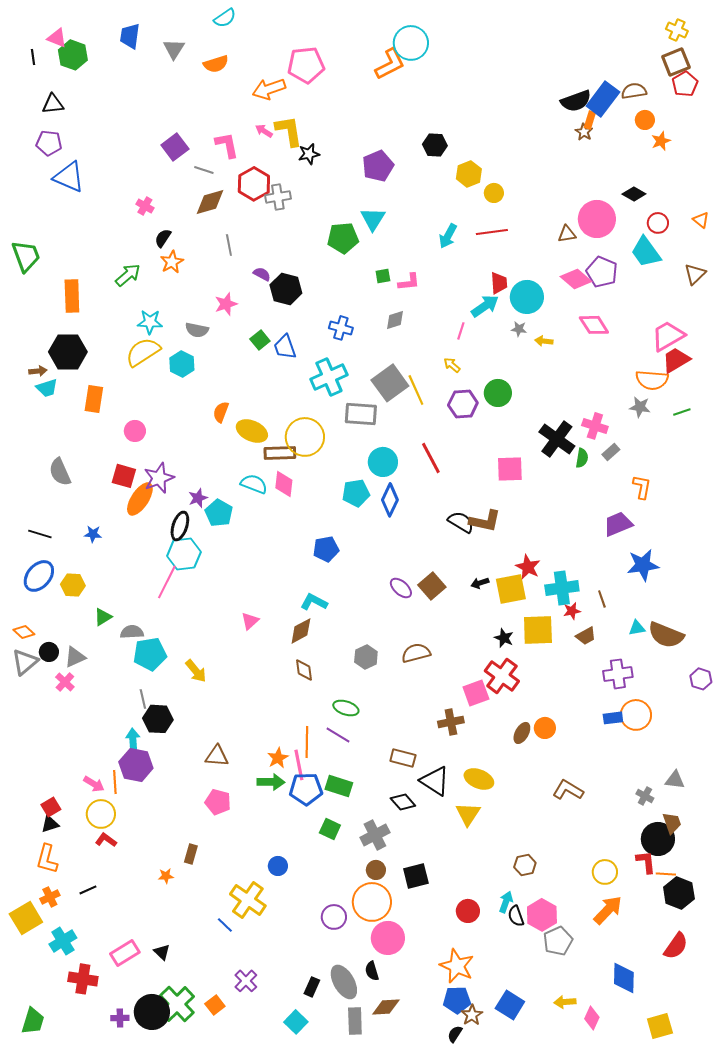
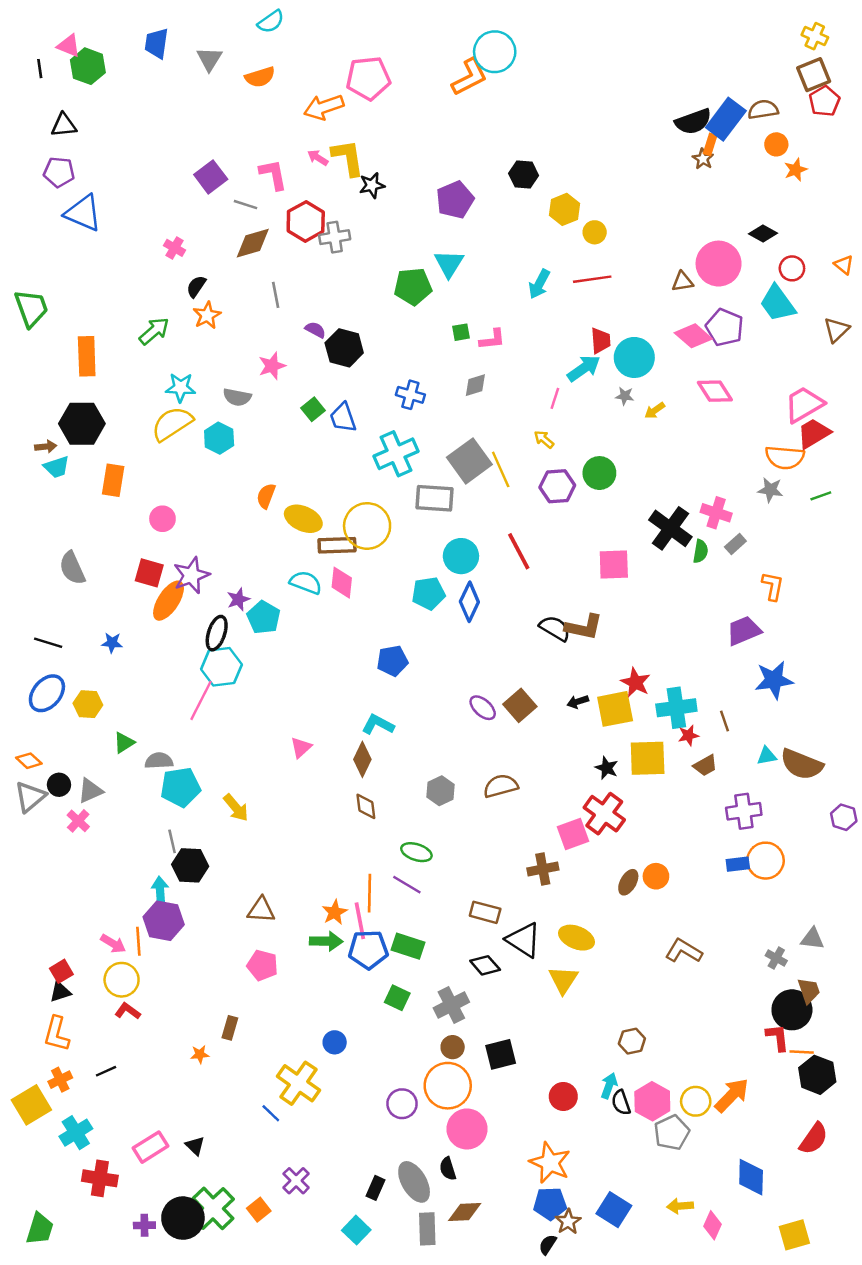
yellow arrow: (544, 341) -> (655, 410), turned -42
brown diamond: (301, 631) -> (362, 759), turned -36
yellow circle: (605, 872) -> (696, 1101), moved

